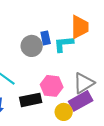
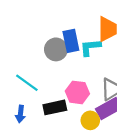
blue rectangle: (46, 38) -> (71, 41), size x1.5

